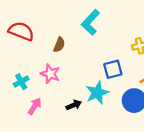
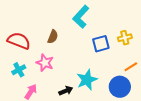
red semicircle: (21, 31) -> (19, 41), moved
blue square: (113, 69) -> (101, 44), moved

